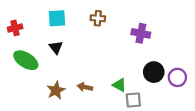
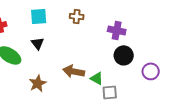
black circle: (154, 72) -> (124, 55), moved
brown arrow: (85, 87) -> (74, 71), moved, size x1.5

